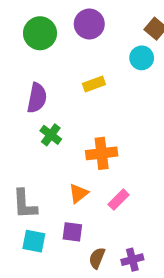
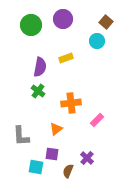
purple semicircle: (37, 98) -> (40, 67), moved
pink rectangle: (119, 200) -> (97, 120), moved
cyan square: (34, 241) -> (36, 167), moved
purple cross: (132, 260) -> (87, 158), moved, turned -32

